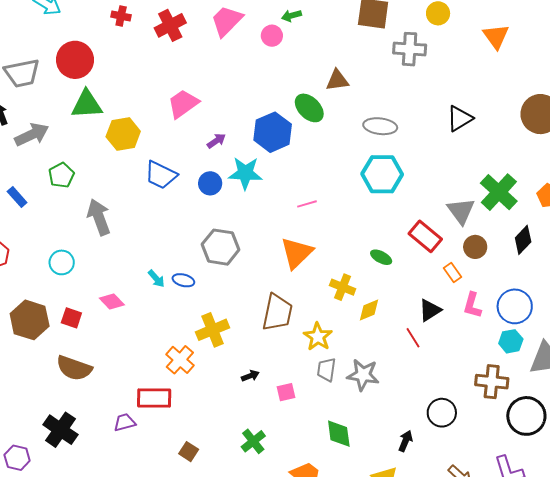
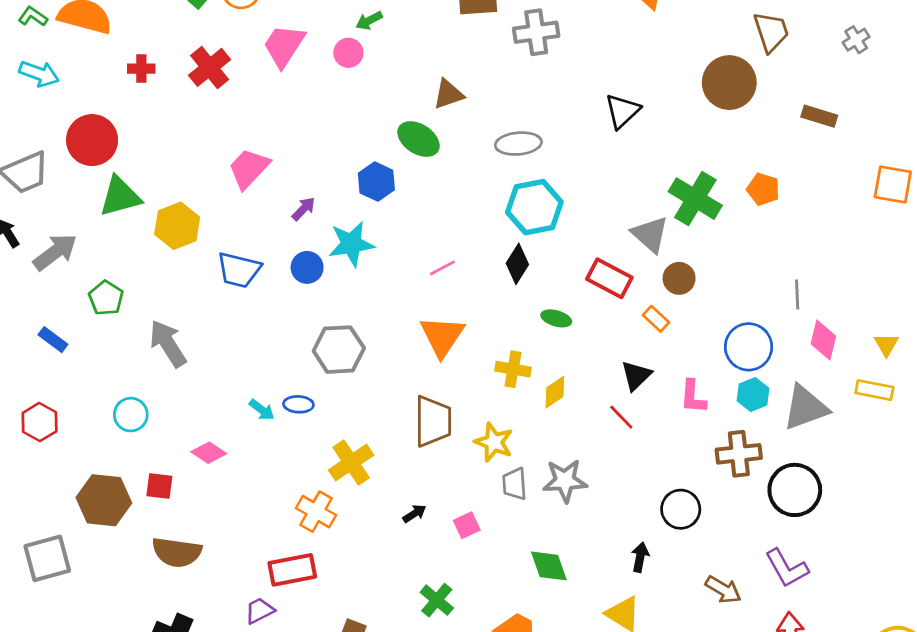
blue hexagon: (273, 132) -> (376, 182), size x0.7
black diamond: (523, 240) -> (517, 264), moved
pink L-shape: (472, 305) -> (693, 397), moved

